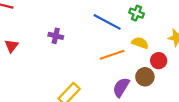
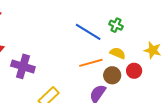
purple cross: (56, 36) -> (23, 66), moved, size x1.6
brown circle: (145, 77) -> (112, 75), moved

